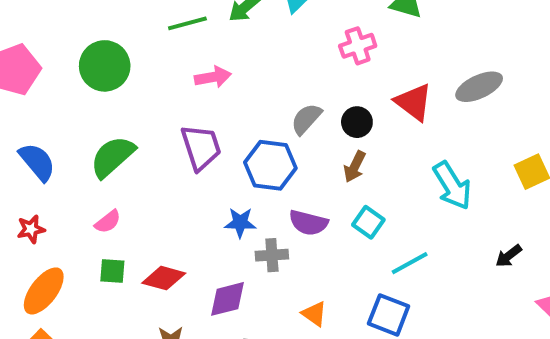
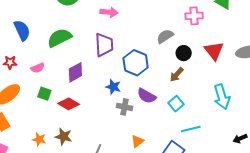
pink arrow: (213, 77) -> (109, 12), moved
gray semicircle: (306, 119) -> (165, 36), moved
pink semicircle: (108, 222) -> (38, 68), moved
purple diamond: (227, 299) -> (75, 72), moved, turned -30
orange triangle: (314, 314) -> (137, 141), turned 32

